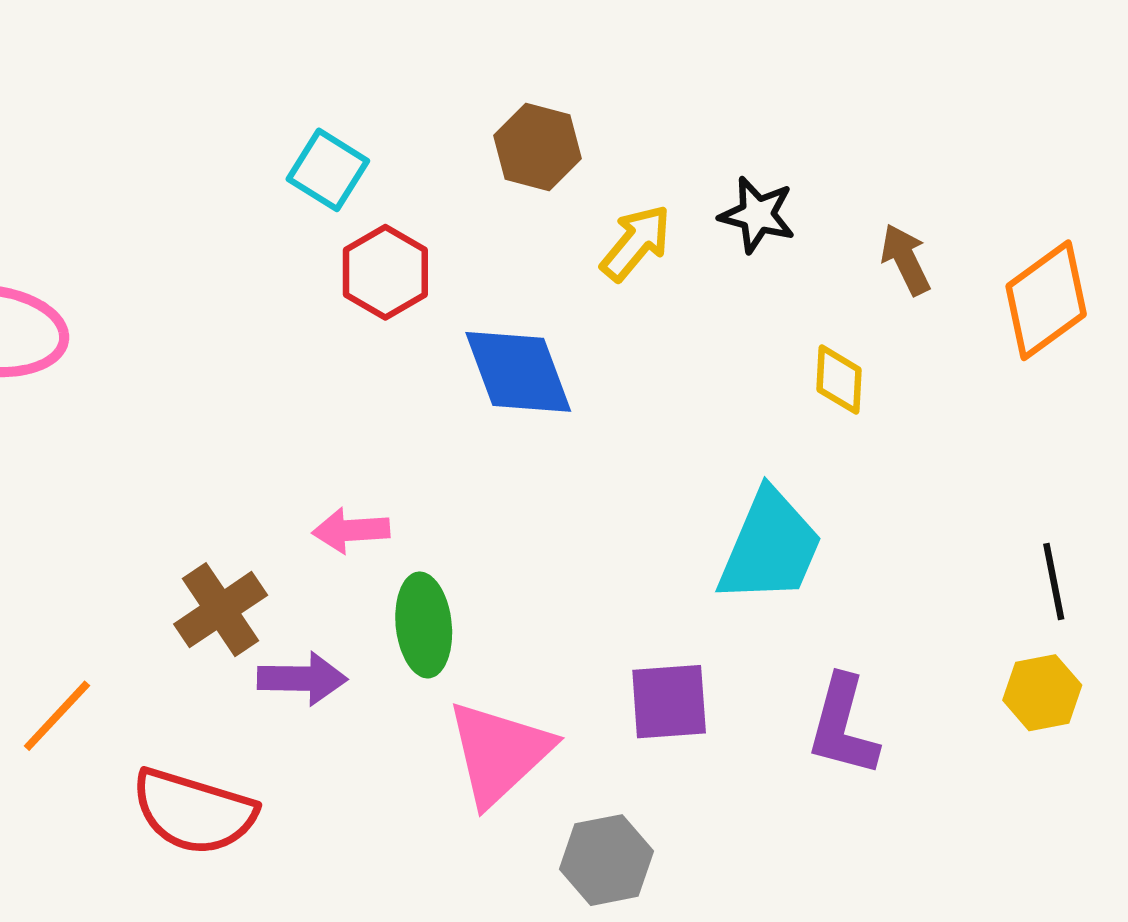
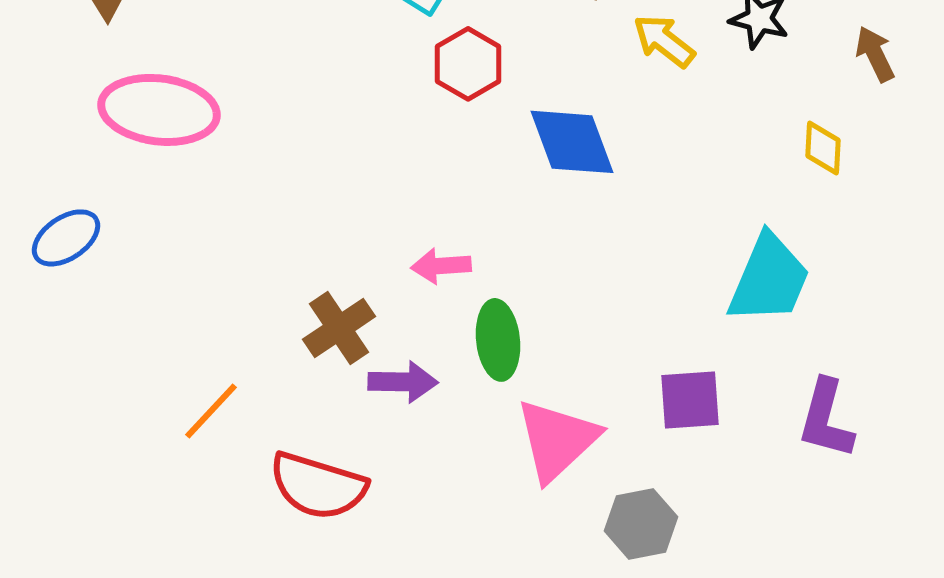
yellow arrow: (636, 243) -> (664, 41), turned -92

